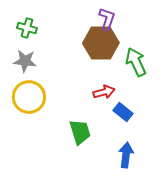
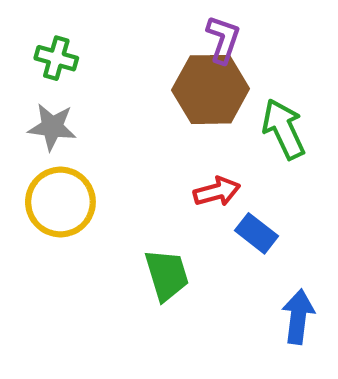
blue arrow: (126, 155) -> (298, 317), moved

